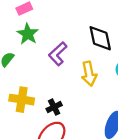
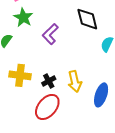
yellow arrow: (89, 74) -> (75, 81), moved

